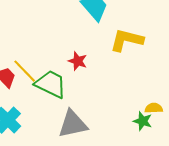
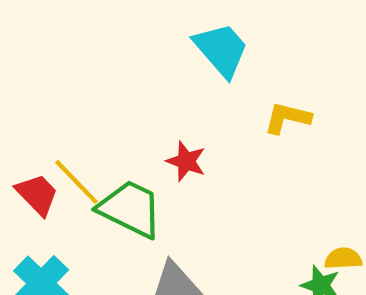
yellow L-shape: (127, 40) -> (287, 118), size x0.7

